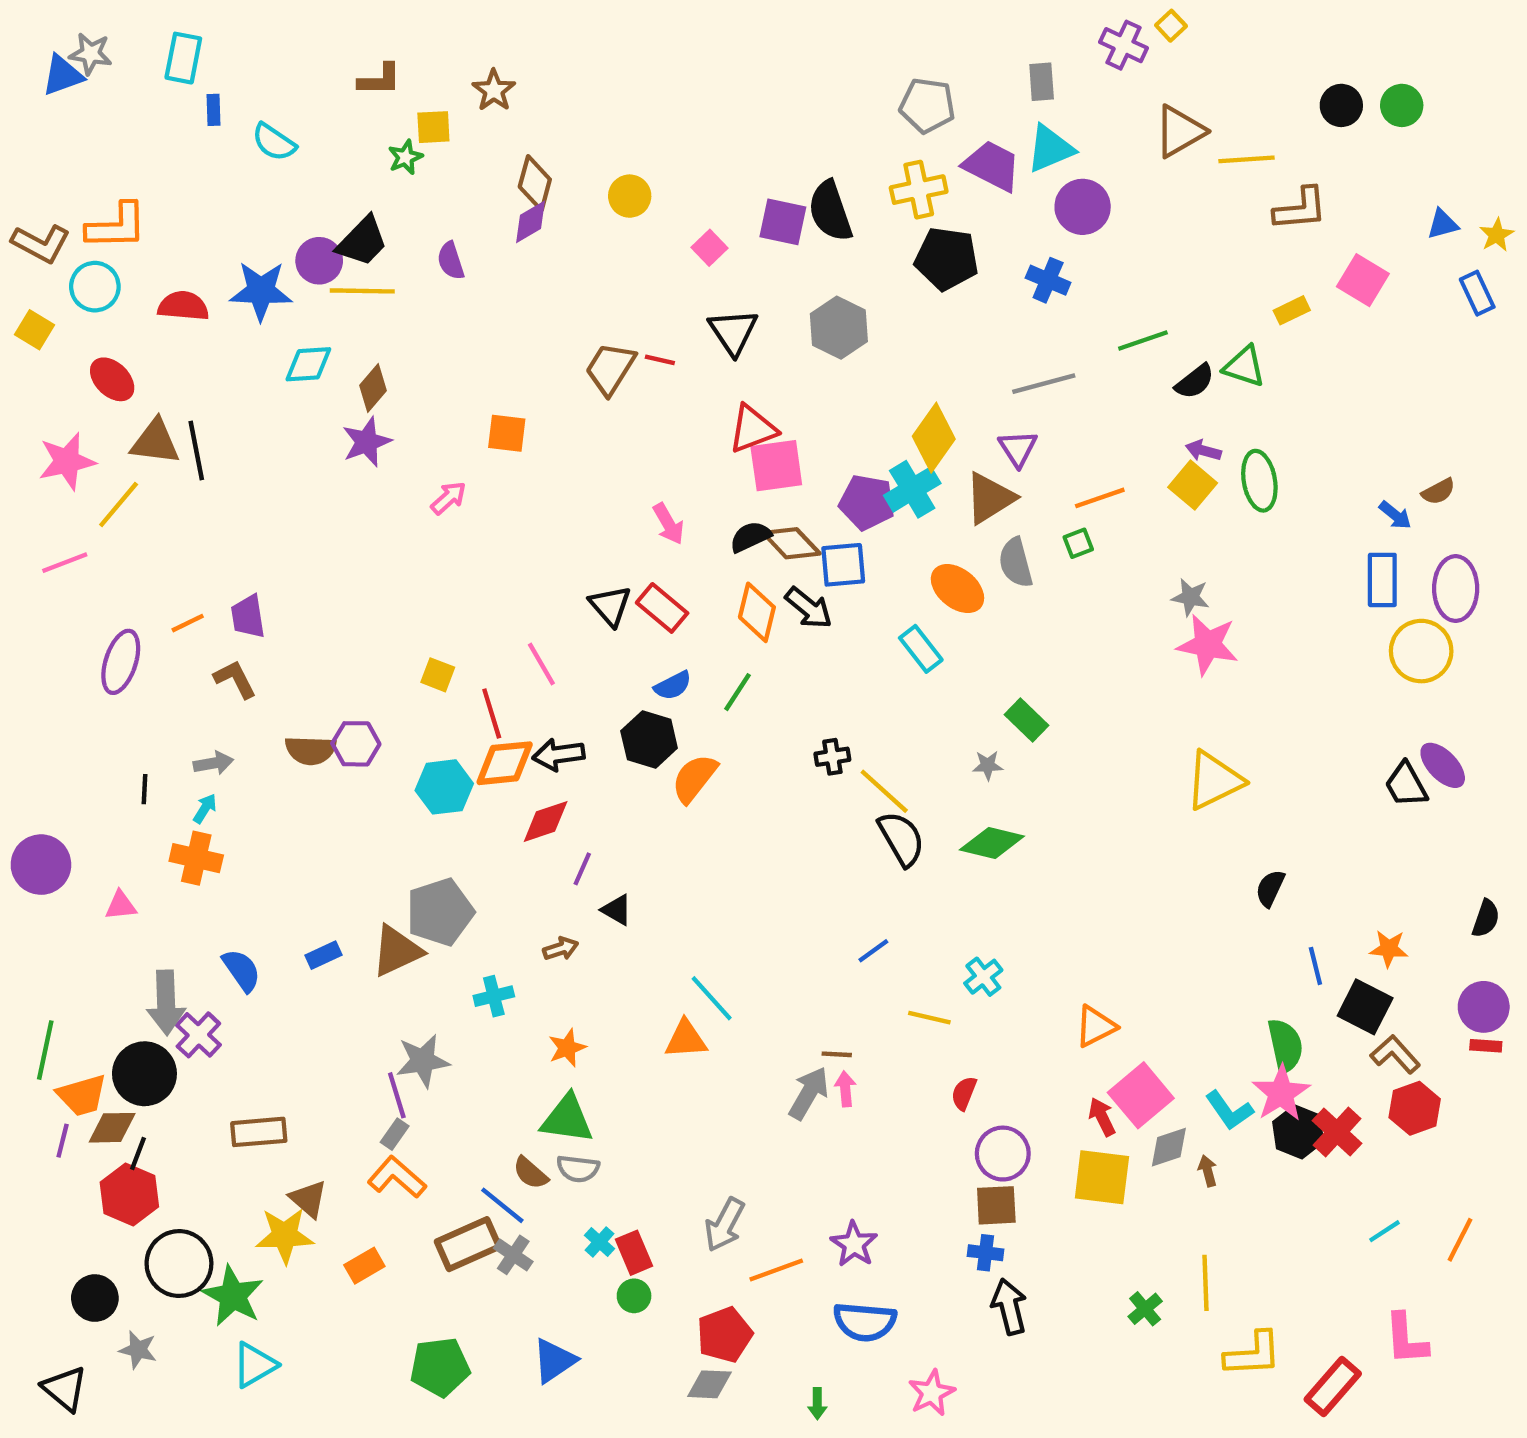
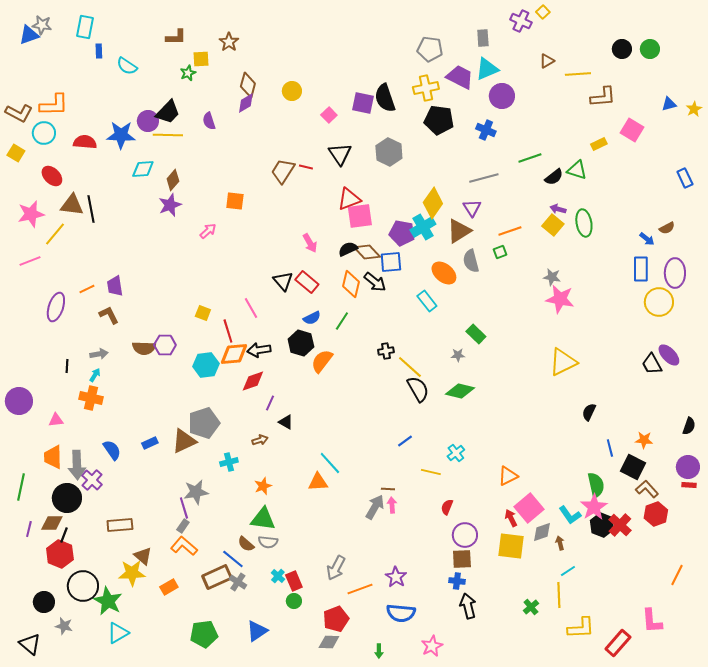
brown triangle: (1180, 131) -> (547, 61), size x0.6
blue rectangle: (1477, 293) -> (685, 178), moved
orange trapezoid: (82, 1095) -> (53, 457), moved, turned 105
cyan line: (1384, 1231) -> (568, 571), moved

